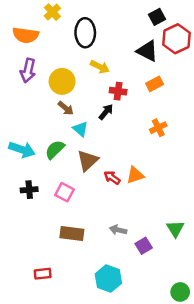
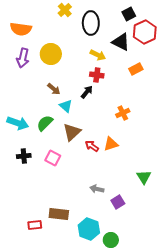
yellow cross: (52, 12) -> (65, 10), moved
black ellipse: (85, 33) -> (91, 23), moved
yellow arrow: (100, 67) -> (98, 55), moved
yellow circle: (62, 81) -> (51, 54), moved
orange rectangle: (155, 84) -> (136, 69), moved
orange cross: (158, 128) -> (123, 113), moved
green triangle: (175, 229) -> (144, 177), moved
brown rectangle: (72, 234) -> (59, 214), moved
green circle: (180, 292) -> (111, 240), moved

